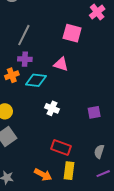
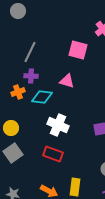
white cross: (52, 108) -> (58, 125), size x1.5
red rectangle: (61, 147) -> (53, 154), moved

